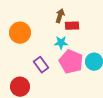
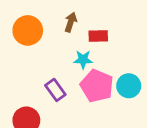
brown arrow: (60, 16) -> (71, 22), moved
orange circle: (20, 33) -> (28, 30), moved

